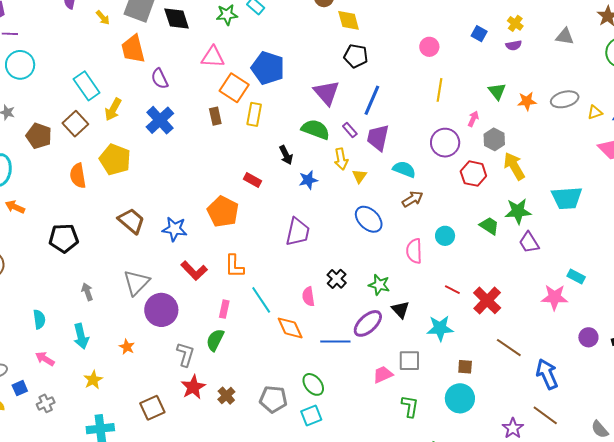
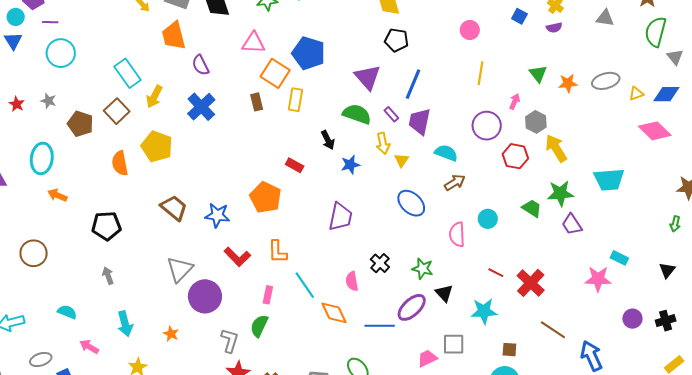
gray arrow: (87, 292) -> (108, 276), moved
cyan semicircle: (39, 319) -> (67, 312), moved, turned -60

